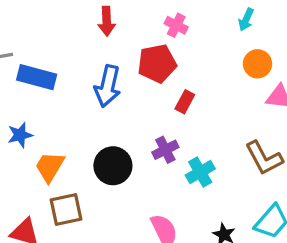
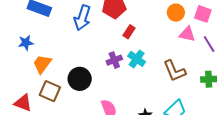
black circle: (113, 166) -> (80, 79), moved
cyan cross: (200, 172) -> (137, 59), moved, turned -30
brown square: (66, 209) -> (50, 91), turned 30

